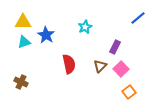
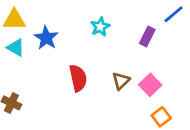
cyan triangle: (24, 42) -> (16, 48), turned 48
purple rectangle: (115, 47) -> (147, 36), moved

